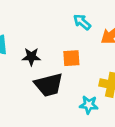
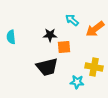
black star: (31, 57) -> (50, 35), moved

